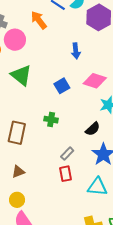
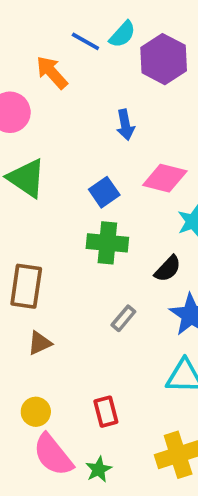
green cross: (51, 120) -> (107, 243), moved, size x1.5
brown triangle: (18, 172) -> (40, 343), moved
red rectangle: (65, 174) -> (106, 412), moved

